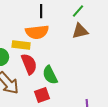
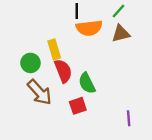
orange semicircle: (37, 32) -> (89, 28), moved
yellow rectangle: (21, 45) -> (54, 49), turned 66

